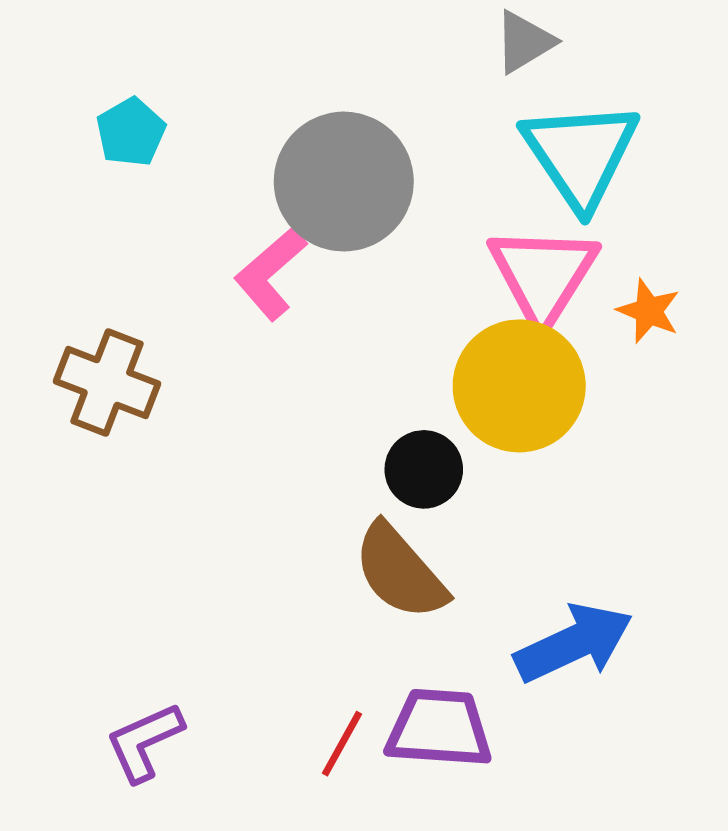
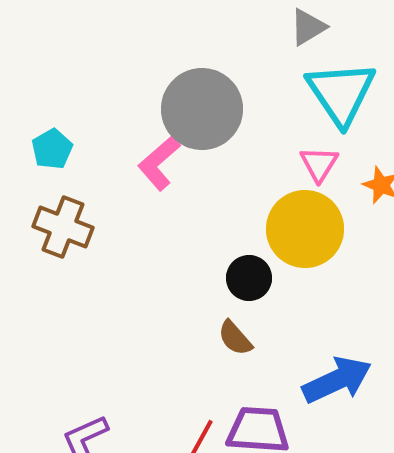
cyan pentagon: (131, 132) -> (52, 149), moved
pink triangle: (543, 275) -> (319, 164), size x0.6
brown semicircle: (400, 572) -> (235, 338), size x0.6

